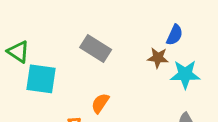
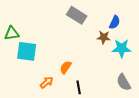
gray rectangle: (96, 49) -> (77, 15), moved
green triangle: (18, 52) -> (12, 33), turned -42

